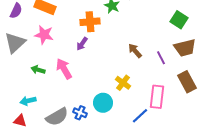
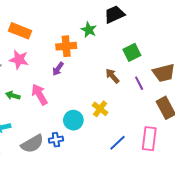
green square: (179, 20) -> (132, 52), moved, turned 30
pink rectangle: (157, 97) -> (149, 139), moved
cyan circle: (103, 103) -> (73, 120), moved
blue cross: (80, 113) -> (56, 140), turned -32

